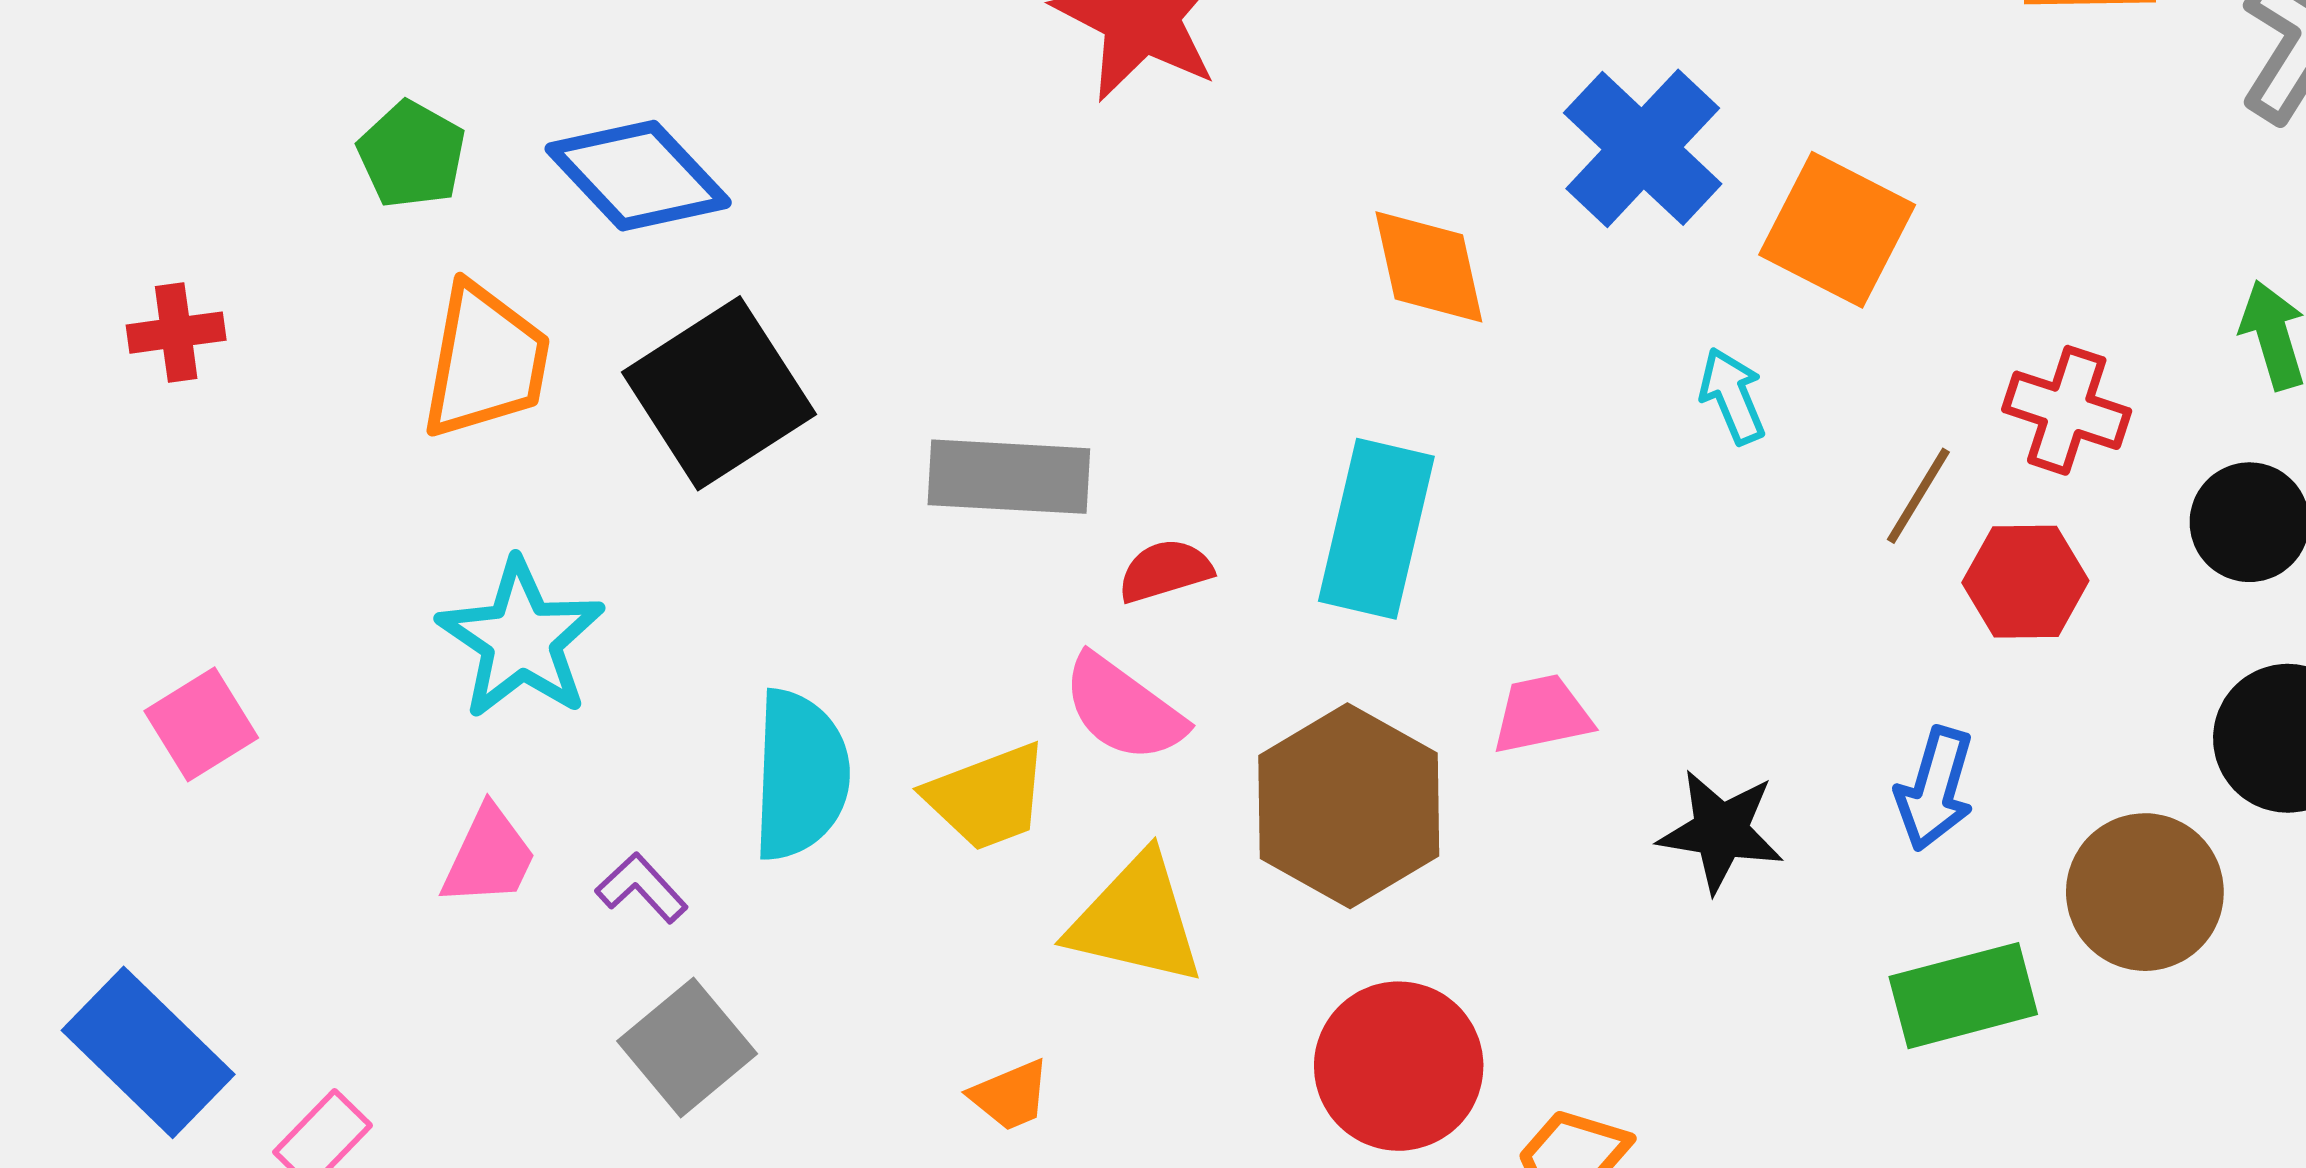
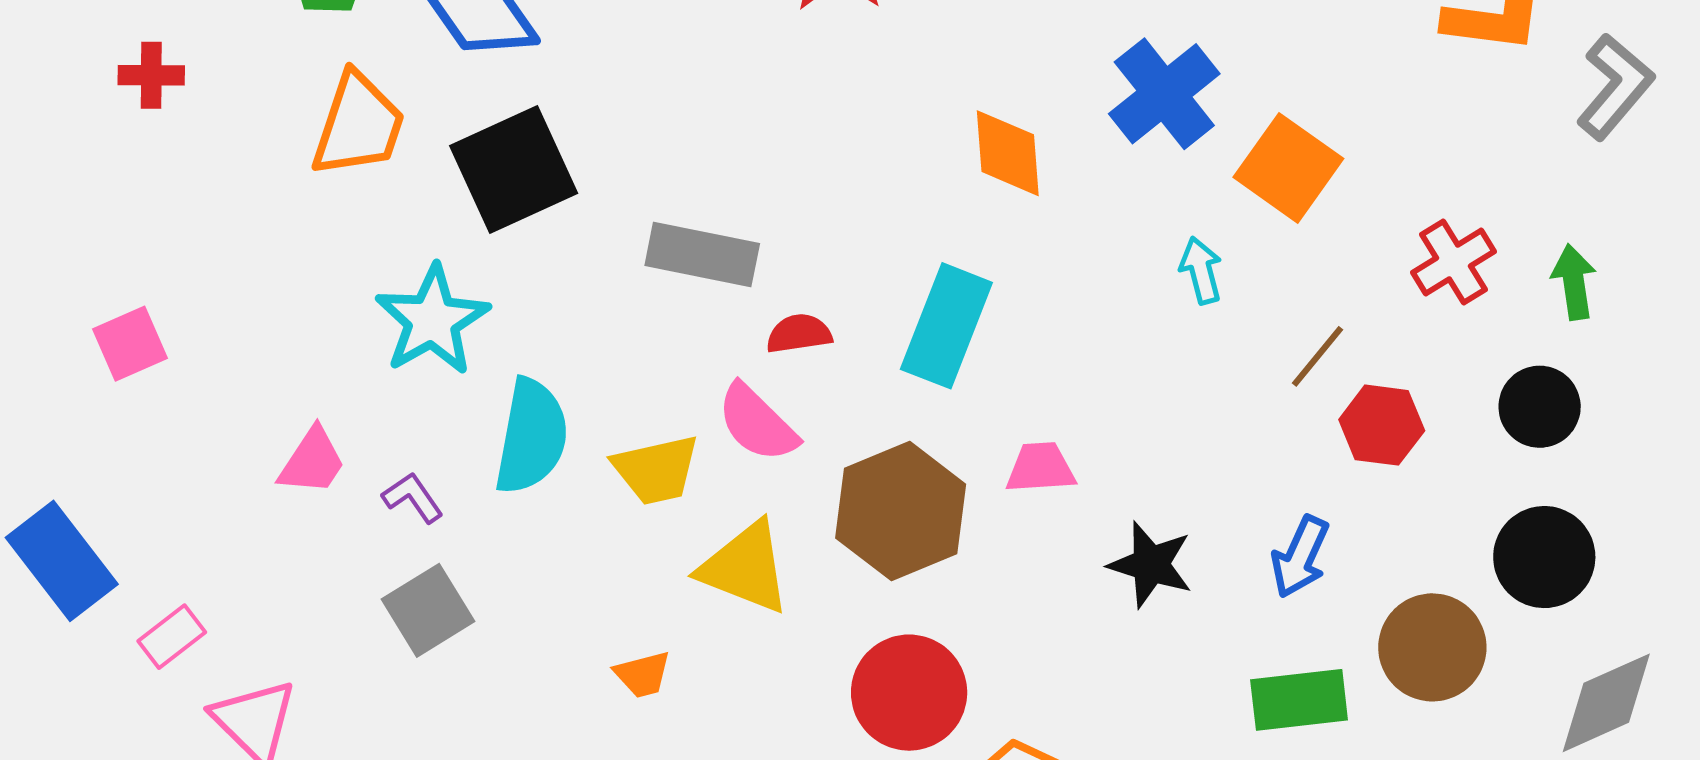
red cross: (2067, 410) -> (1454, 262), moved, turned 32
cyan star: (521, 639) -> (432, 320), moved

